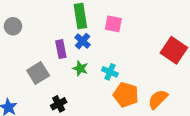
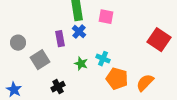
gray circle: (13, 26) -> (18, 43), moved
green star: (80, 68) -> (81, 64), moved

